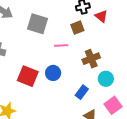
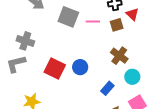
brown square: (77, 28) -> (117, 25), moved
pink line: (61, 45) -> (93, 21), moved
brown cross: (91, 59) -> (119, 56), turned -36

